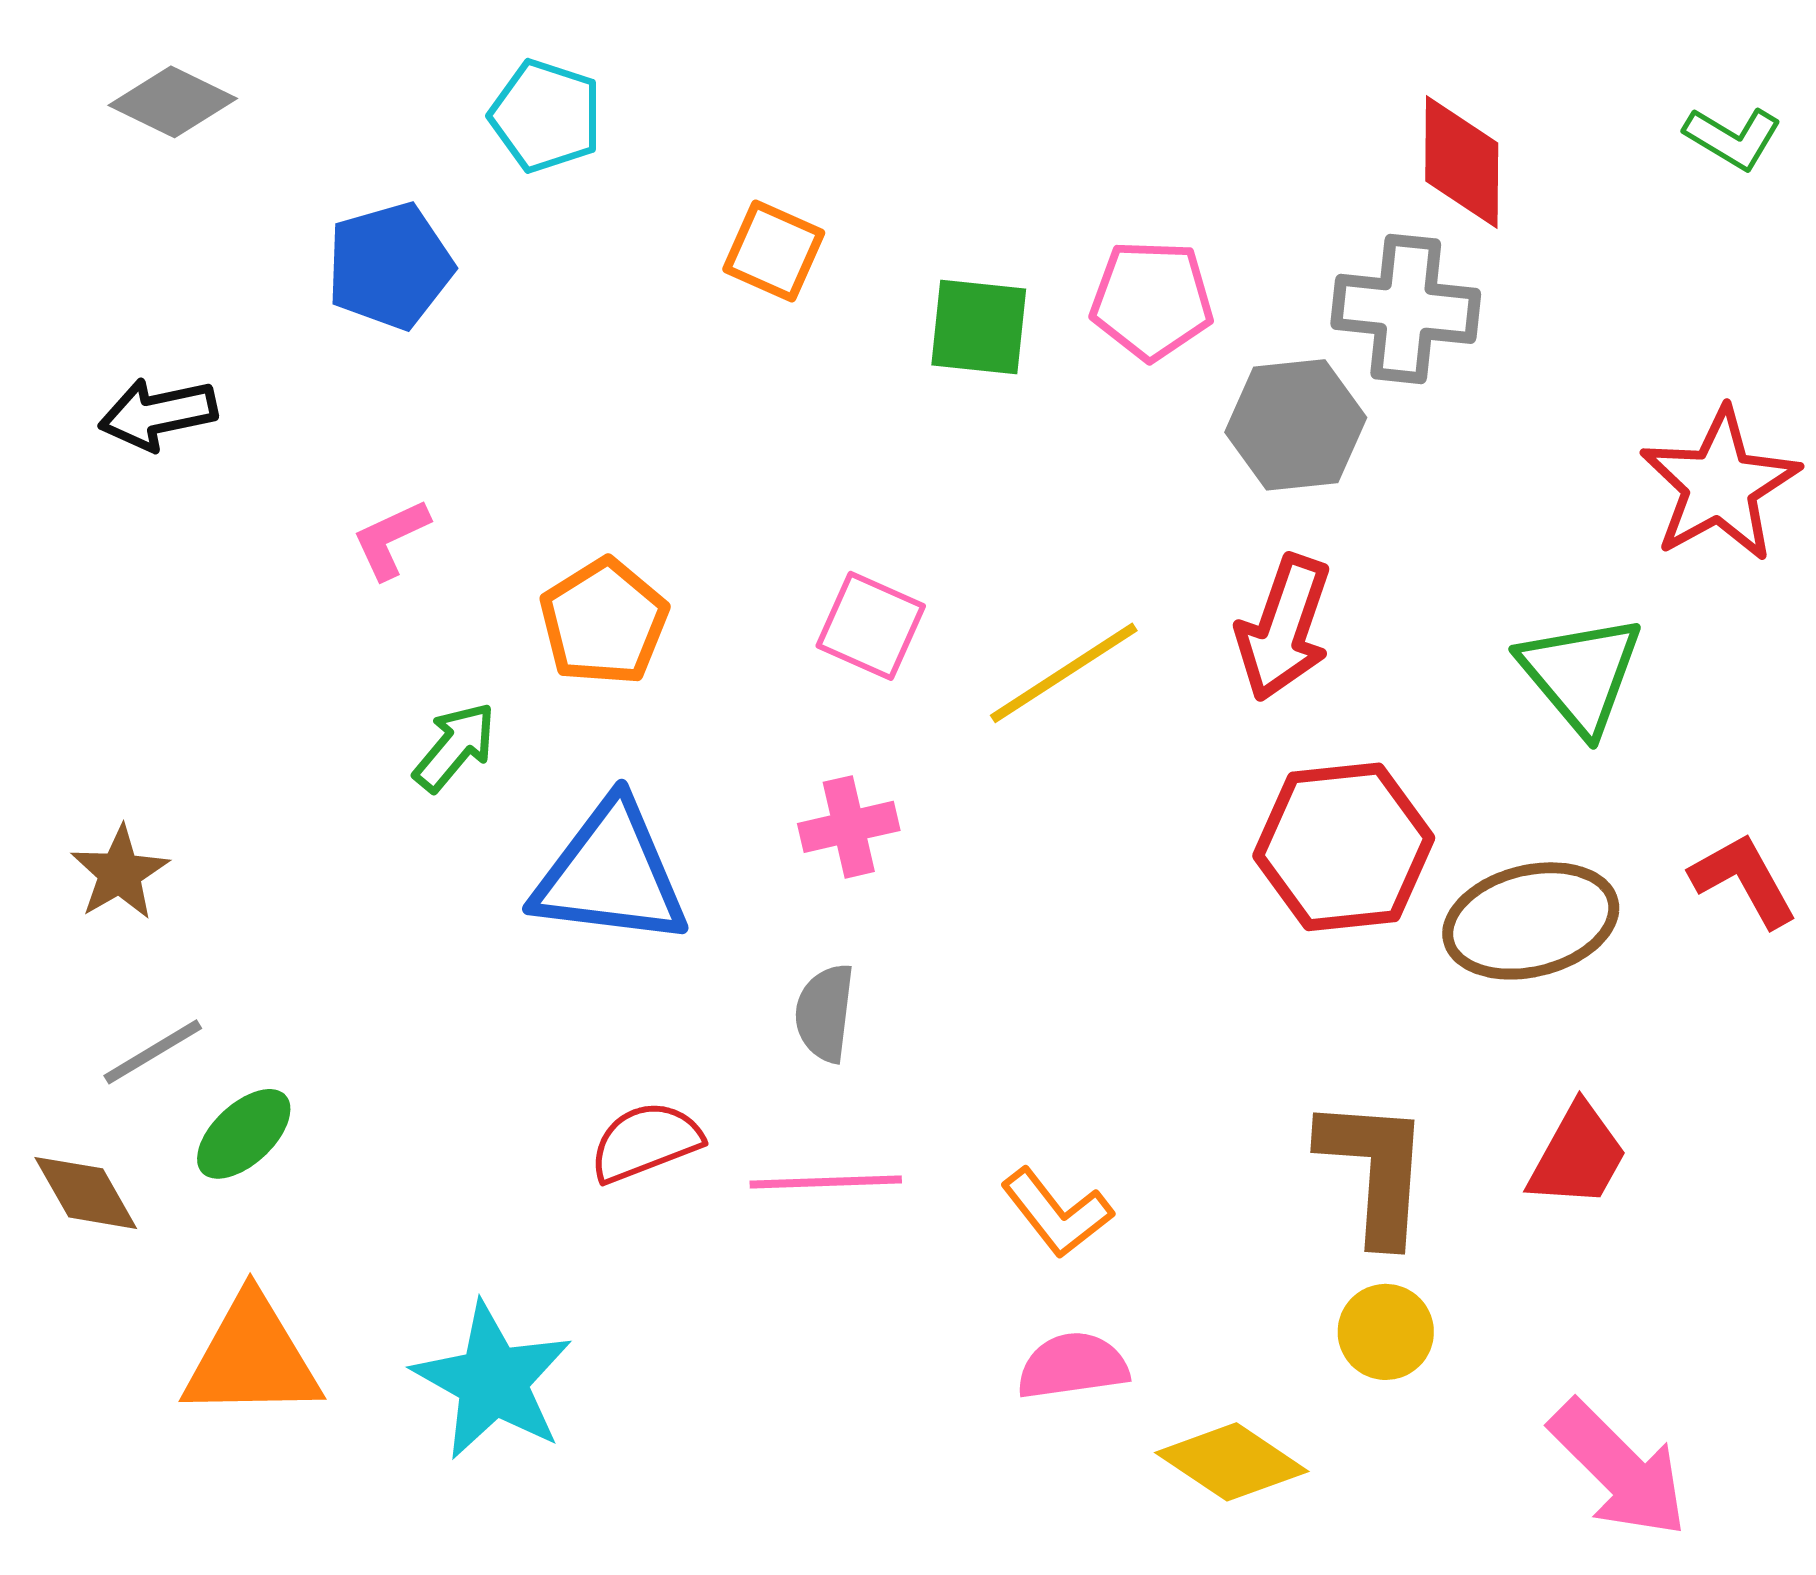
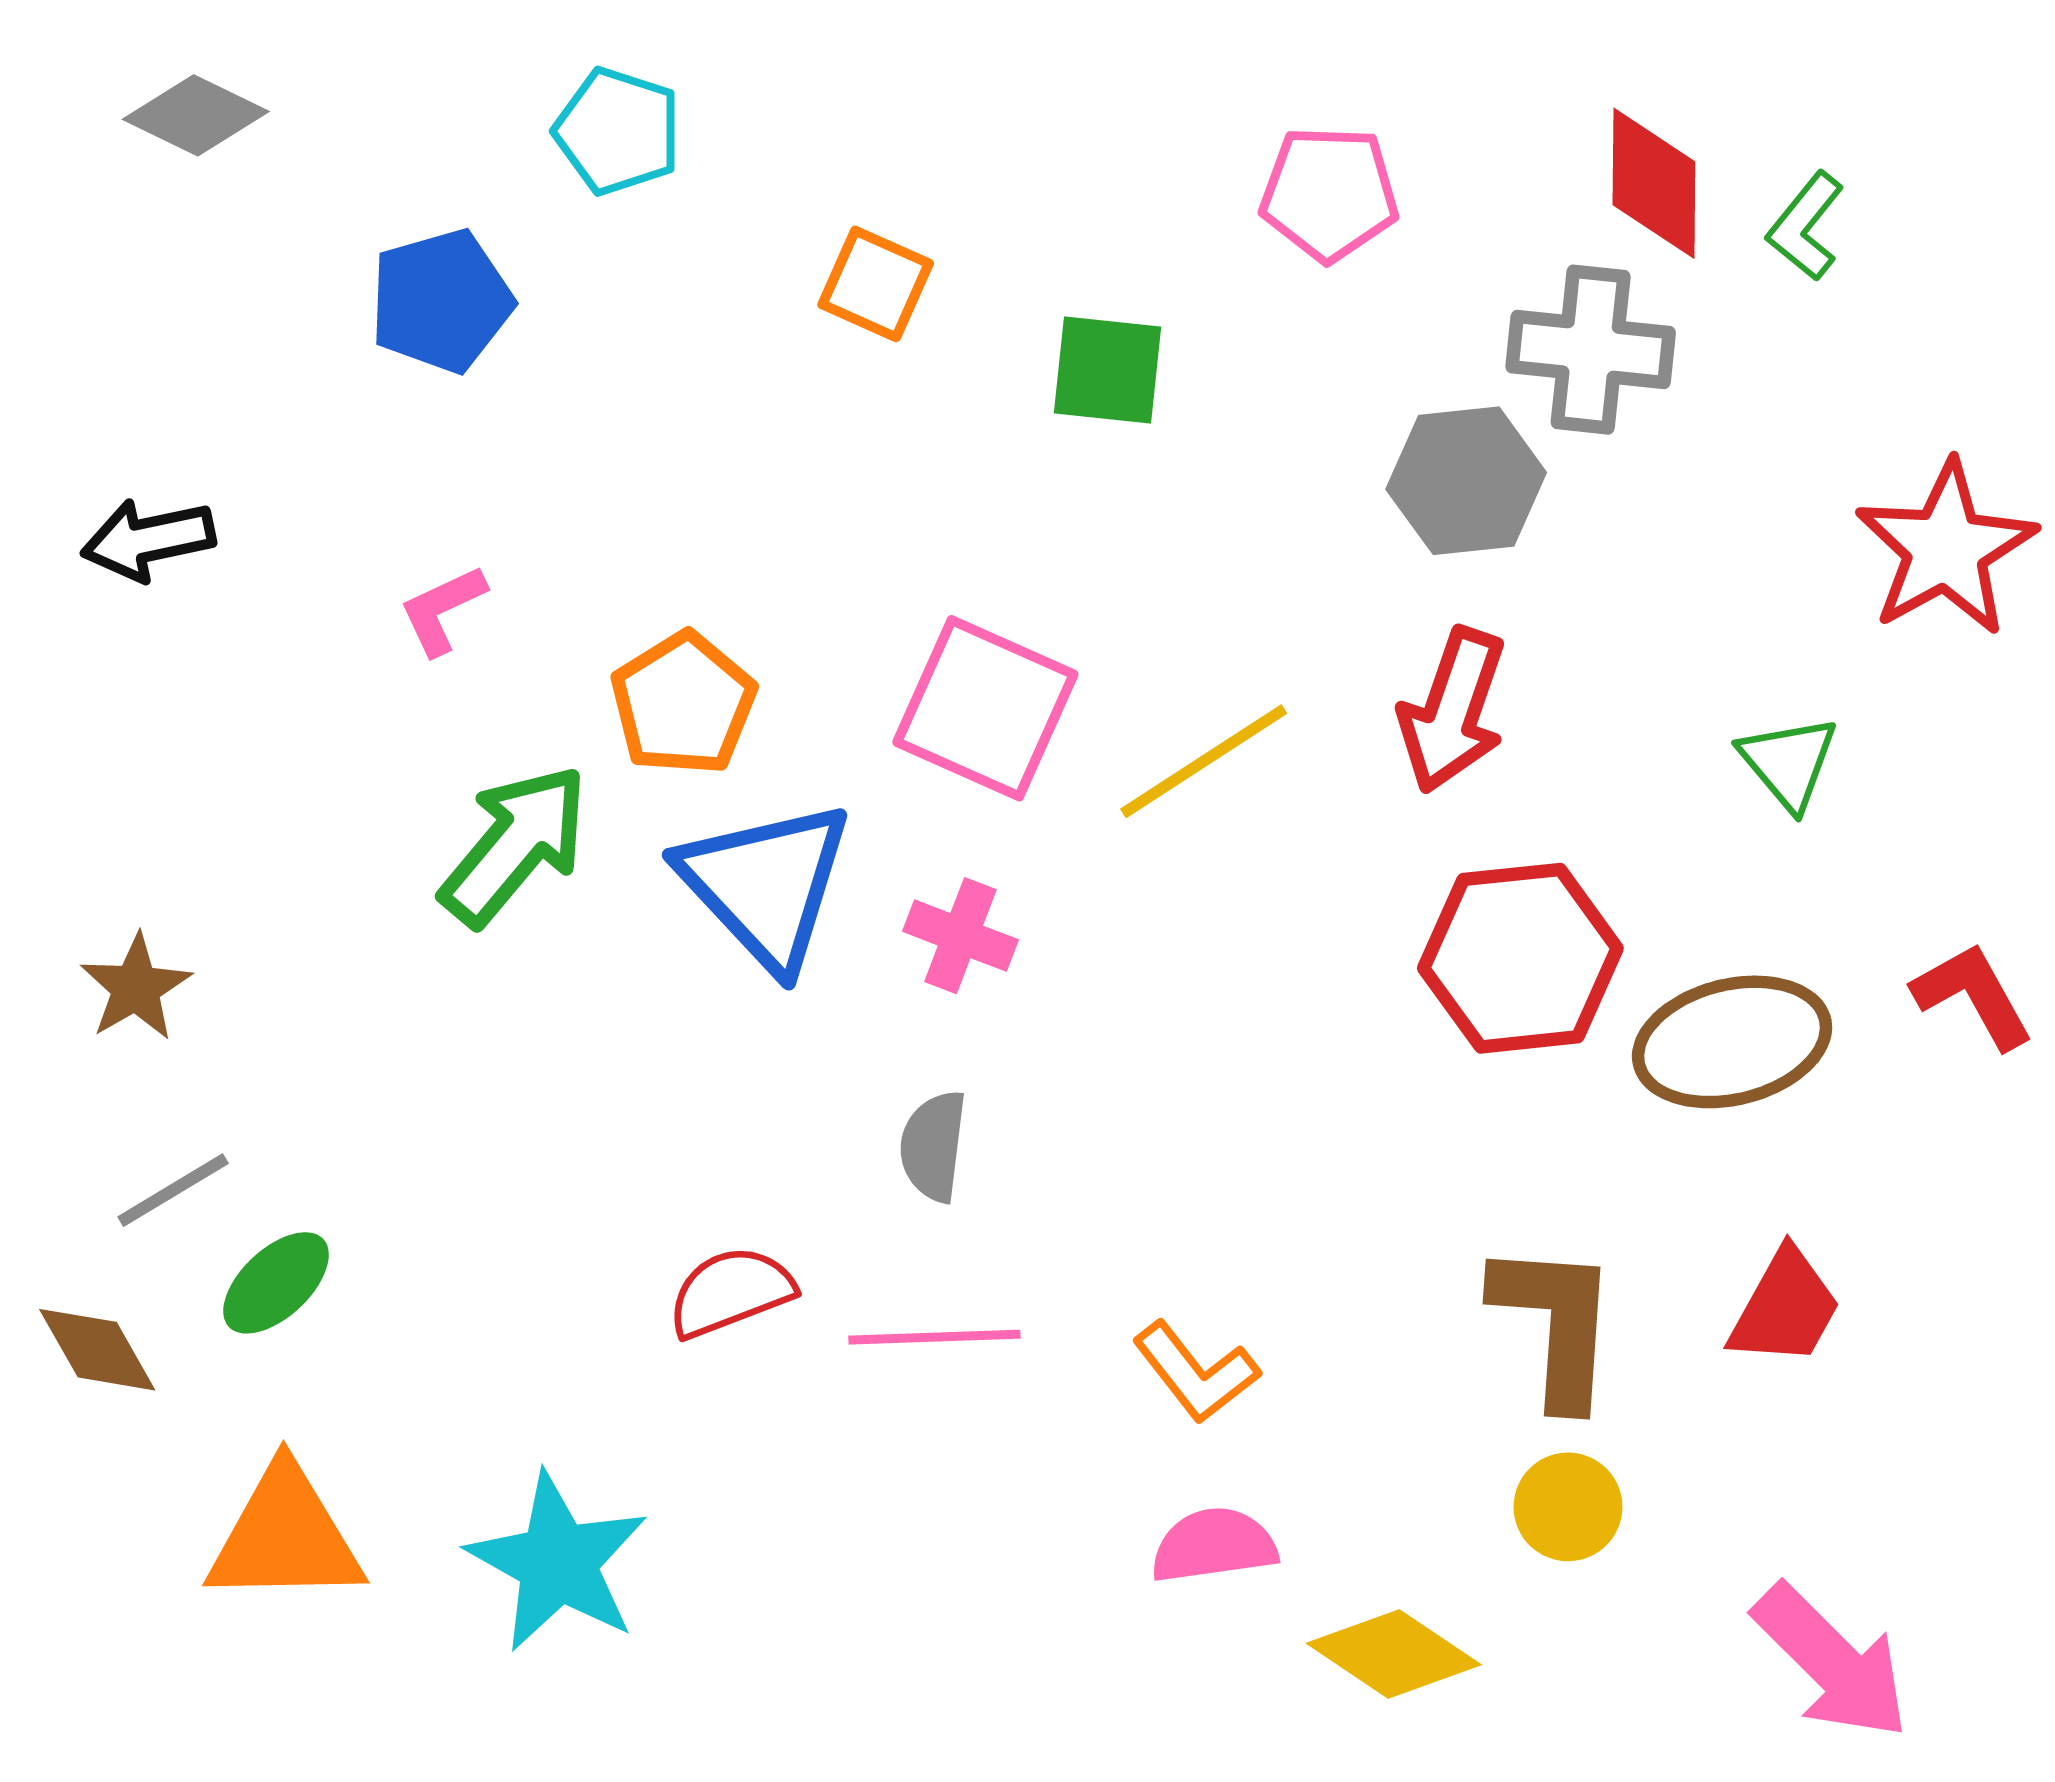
green L-shape: (1733, 138) -> (1806, 226), moved, turned 98
pink pentagon: (1152, 300) -> (1329, 193), moved
black arrow: (158, 414) -> (148, 540), moved
pink square: (871, 626) -> (985, 708), size x1.5
green triangle: (1581, 674) -> (1789, 762), size x0.7
green arrow: (455, 747) -> (515, 845), size x1.6
pink cross: (849, 827) -> (960, 936), turned 34
blue triangle: (611, 874) -> (766, 885), moved, turned 40

